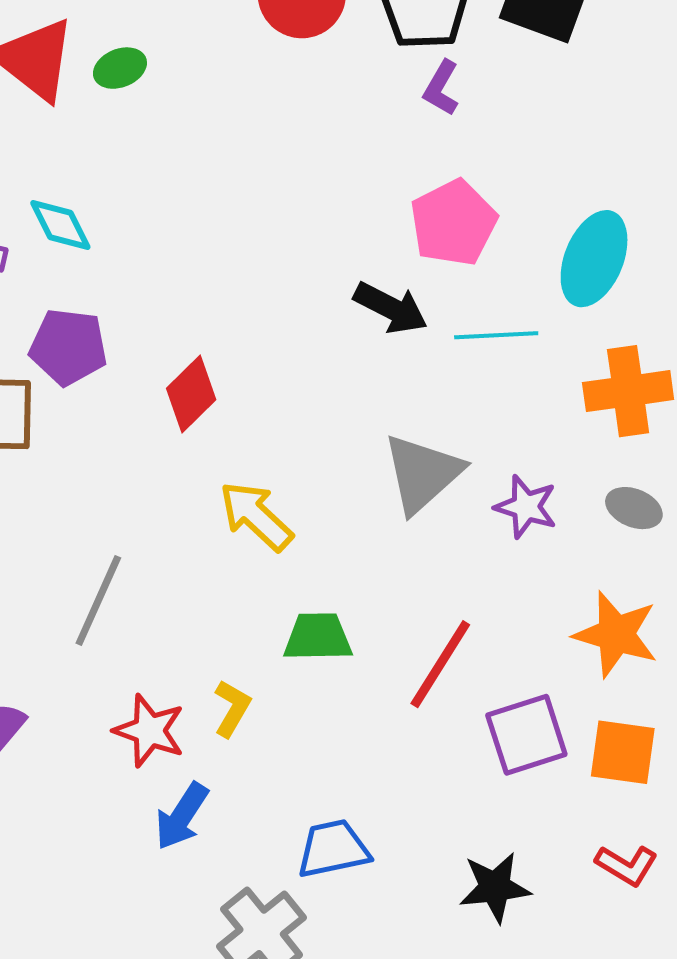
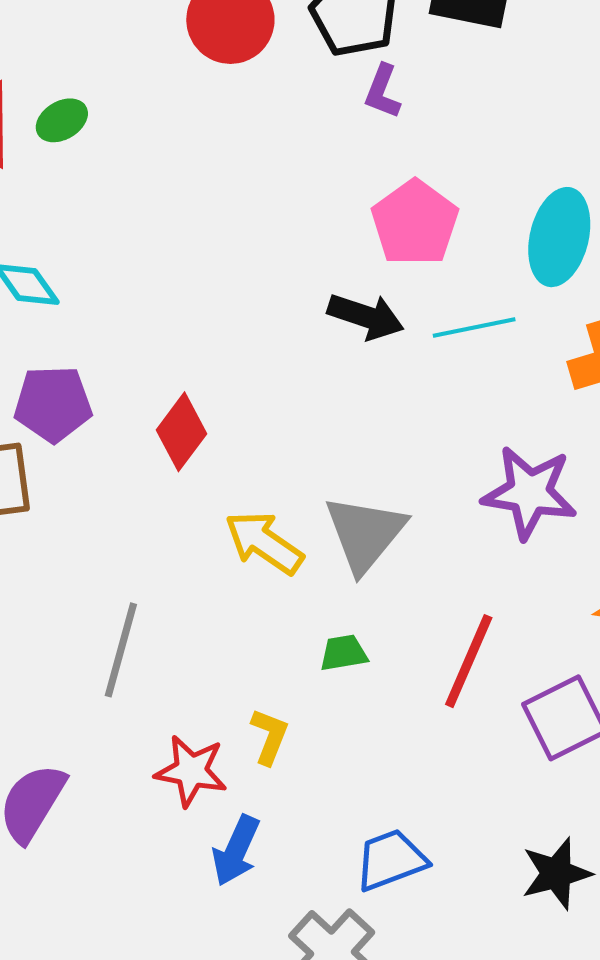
gray triangle: (422, 473) -> (365, 534), moved
purple star: (526, 507) -> (529, 493), size x1.5
green trapezoid: (318, 637) -> (344, 653), size x0.7

